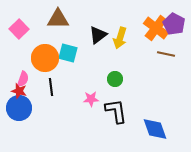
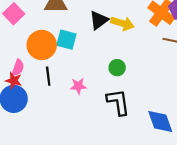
yellow arrow: (120, 38) -> (123, 23), turned -90
pink star: (91, 99) -> (78, 86), moved

